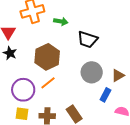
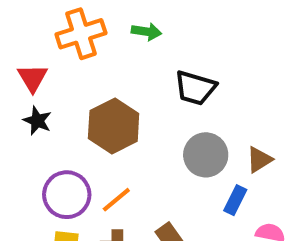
green arrow: (61, 21) -> (146, 32), moved
orange line: (48, 83) -> (116, 200), moved

